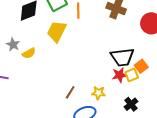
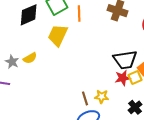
gray star: (13, 45) -> (12, 62), moved
brown line: (70, 92) -> (85, 98), moved, turned -48

